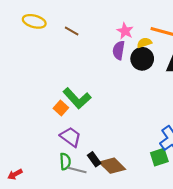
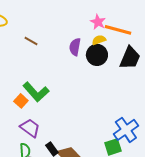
brown line: (72, 31) -> (31, 41), moved
pink star: (125, 31) -> (98, 22), moved

